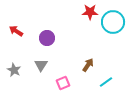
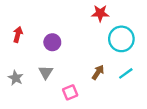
cyan circle: (113, 22) -> (121, 39), moved
red arrow: (16, 31) -> (18, 34), turned 72
cyan line: (106, 82) -> (126, 73), moved

